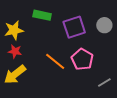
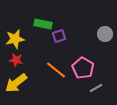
purple square: (74, 27) -> (59, 36), moved, size x0.6
gray line: (104, 83) -> (96, 88), moved

